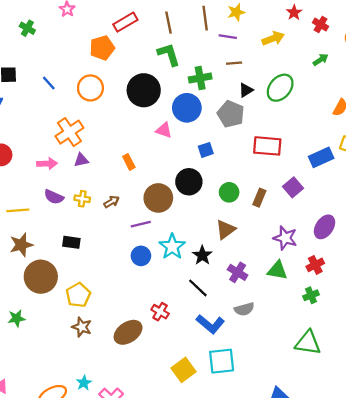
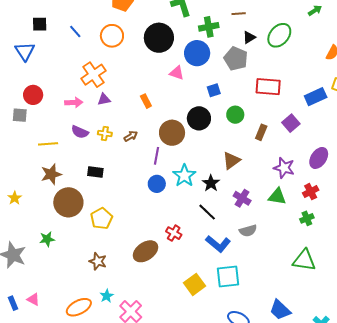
green circle: (229, 192) -> (235, 115), moved
purple line: (141, 224) -> (157, 156), turned -66
brown star: (82, 327) -> (98, 261), moved

